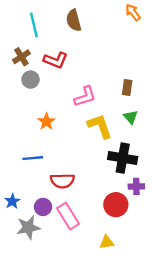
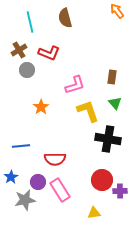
blue line: (33, 158) -> (21, 146), moved
purple cross: (136, 186) -> (120, 191), moved

